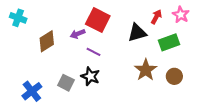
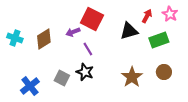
cyan cross: (18, 18) -> (15, 38), moved
purple line: (94, 52) -> (88, 49), turned 32
brown star: (146, 70) -> (132, 77), moved

